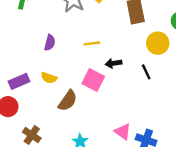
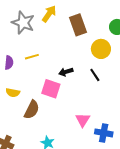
yellow line: (92, 43) -> (32, 57), moved
pink triangle: (123, 132) -> (83, 120), moved, turned 35

